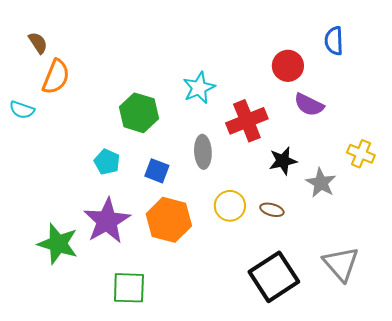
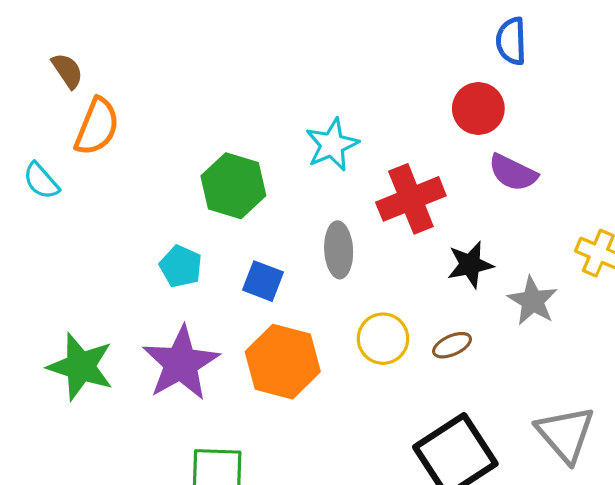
blue semicircle: (334, 41) -> (511, 41), moved
cyan semicircle: (22, 110) -> (41, 181), turned 30
brown ellipse: (272, 210) -> (452, 345), turned -40
green star: (58, 244) -> (81, 367), moved

